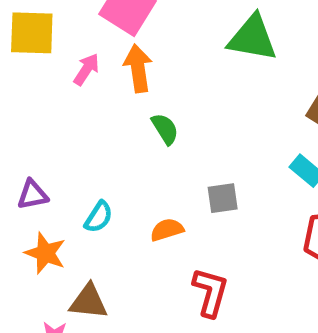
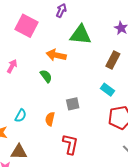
orange arrow: (138, 68) -> (56, 55), moved, turned -66
pink arrow: (86, 69) -> (12, 66), moved
orange semicircle: (167, 230) -> (50, 119), turned -56

